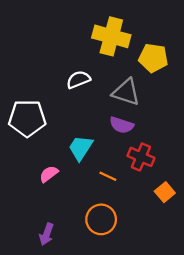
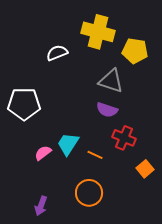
white semicircle: (78, 80) -> (57, 53), moved
cyan trapezoid: (81, 148) -> (68, 144), moved

